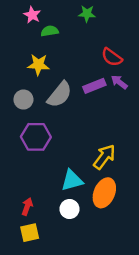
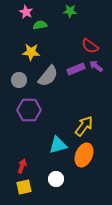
white circle: (70, 209) -> (56, 179), moved

